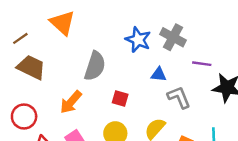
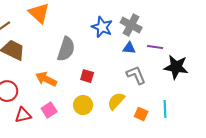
blue triangle: (159, 74) -> (129, 48), moved
orange arrow: (71, 102) -> (46, 79), turned 75

